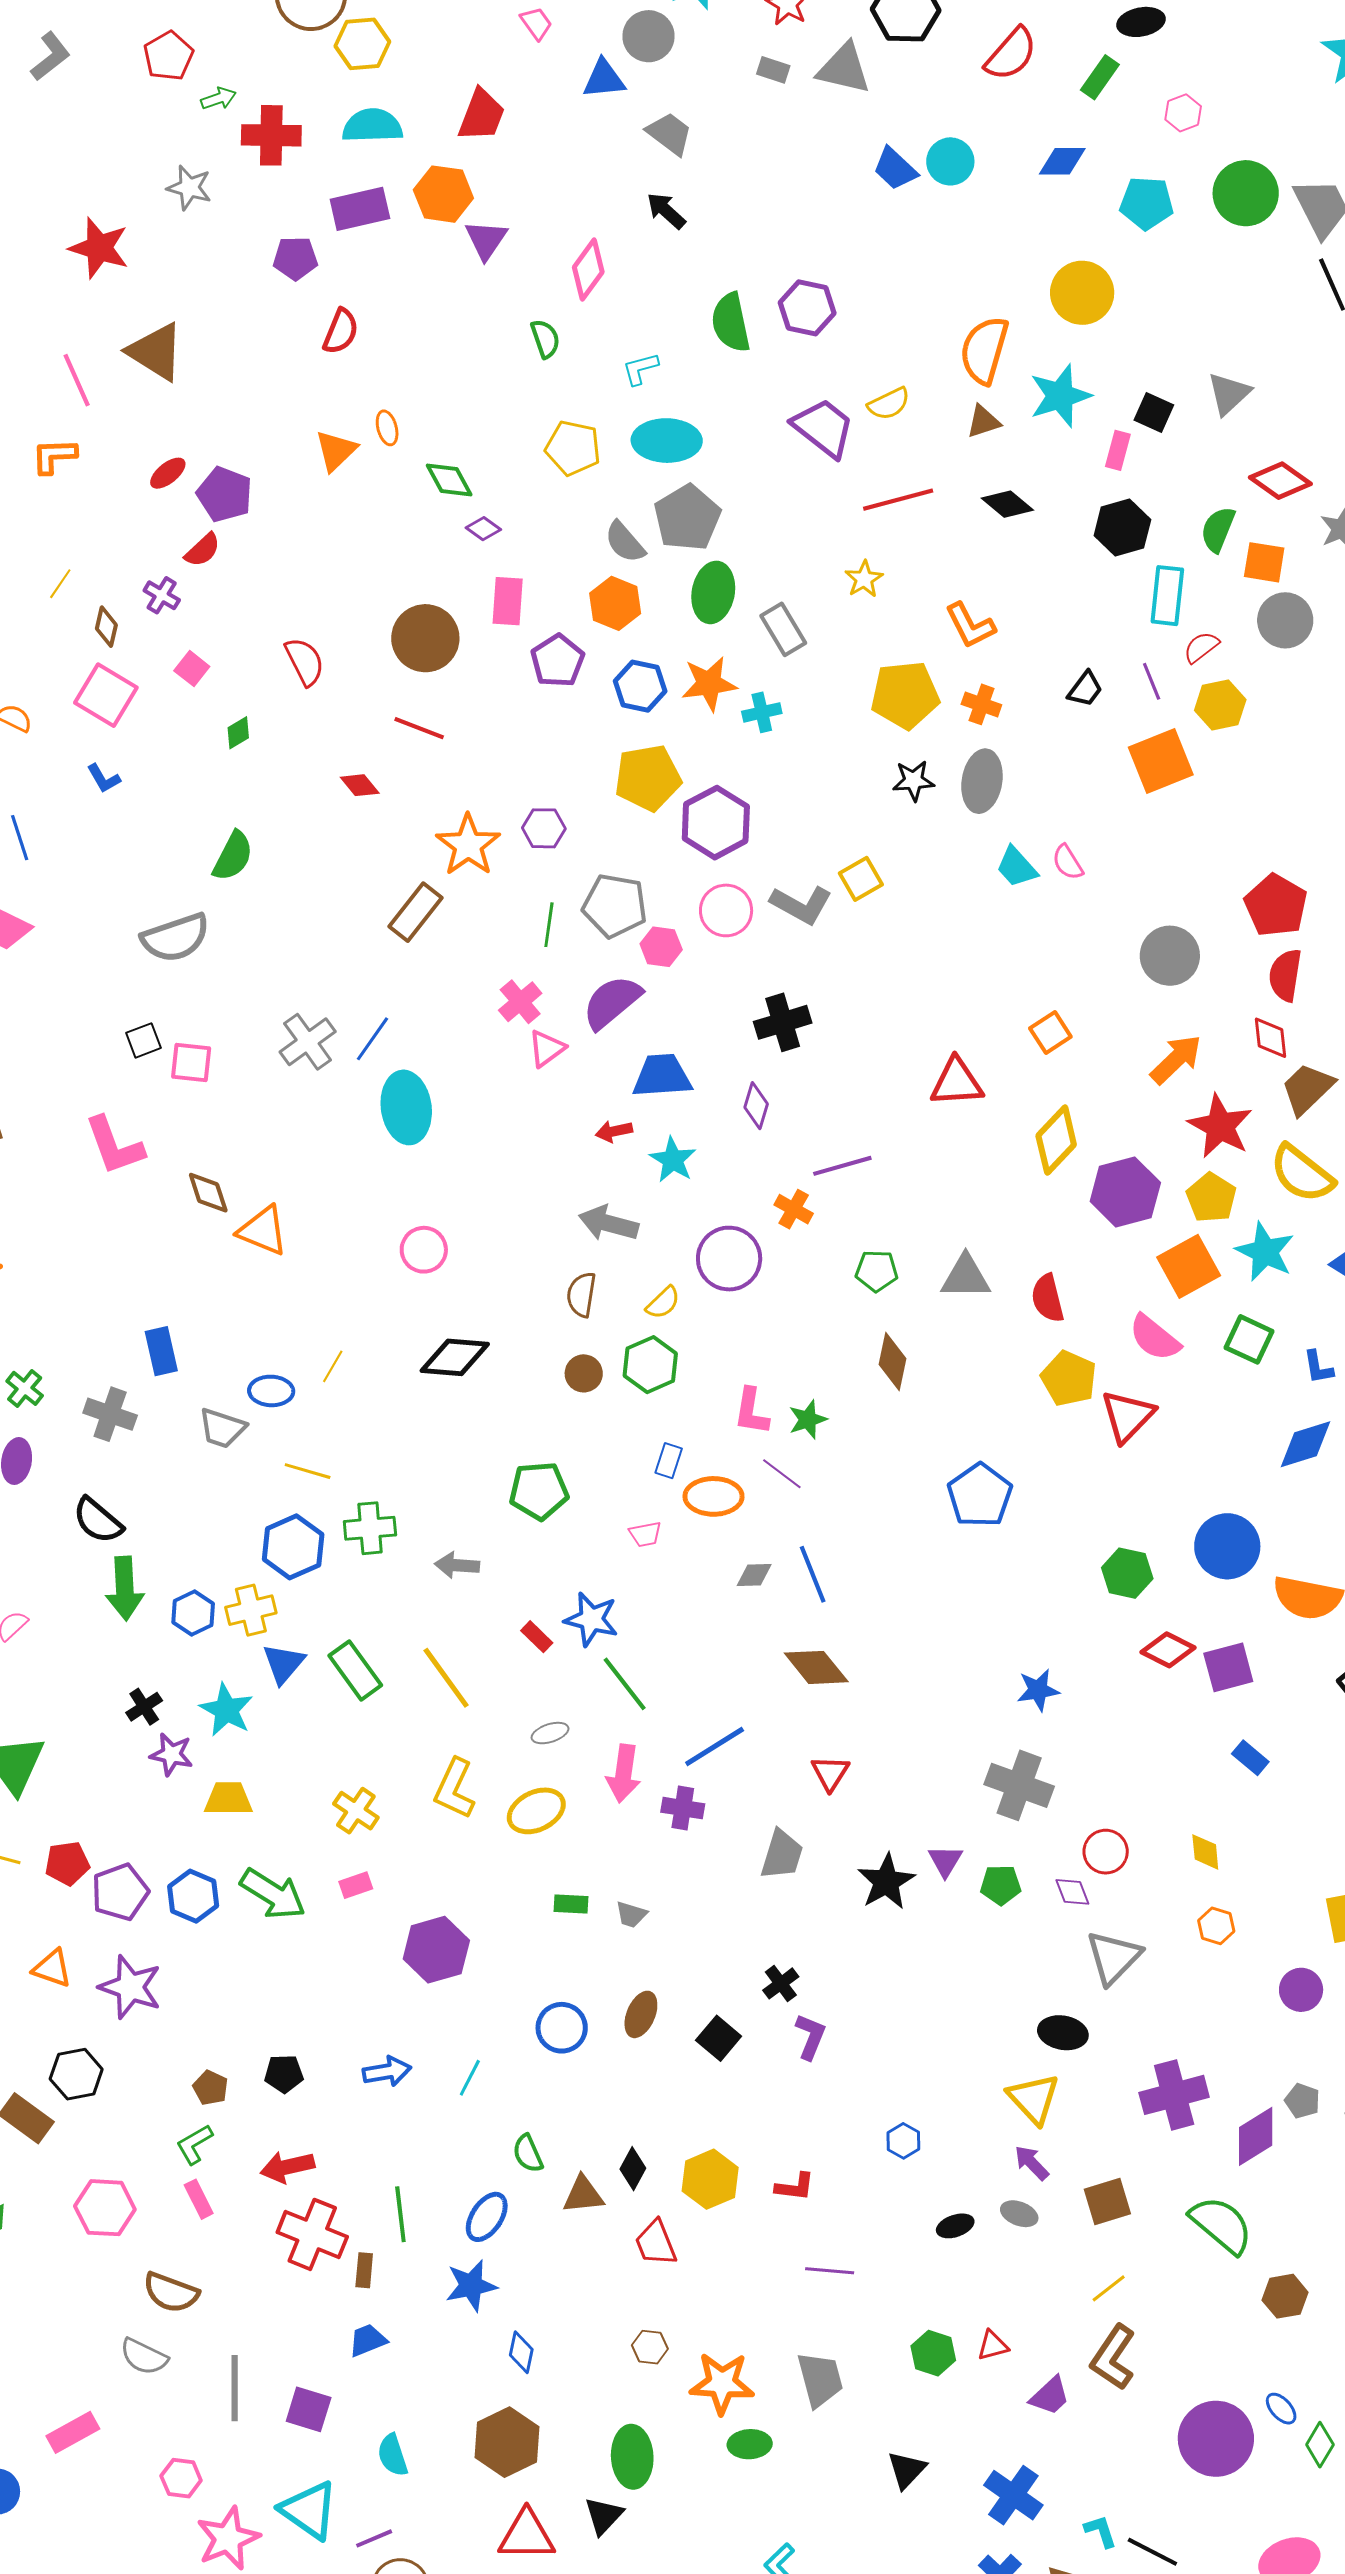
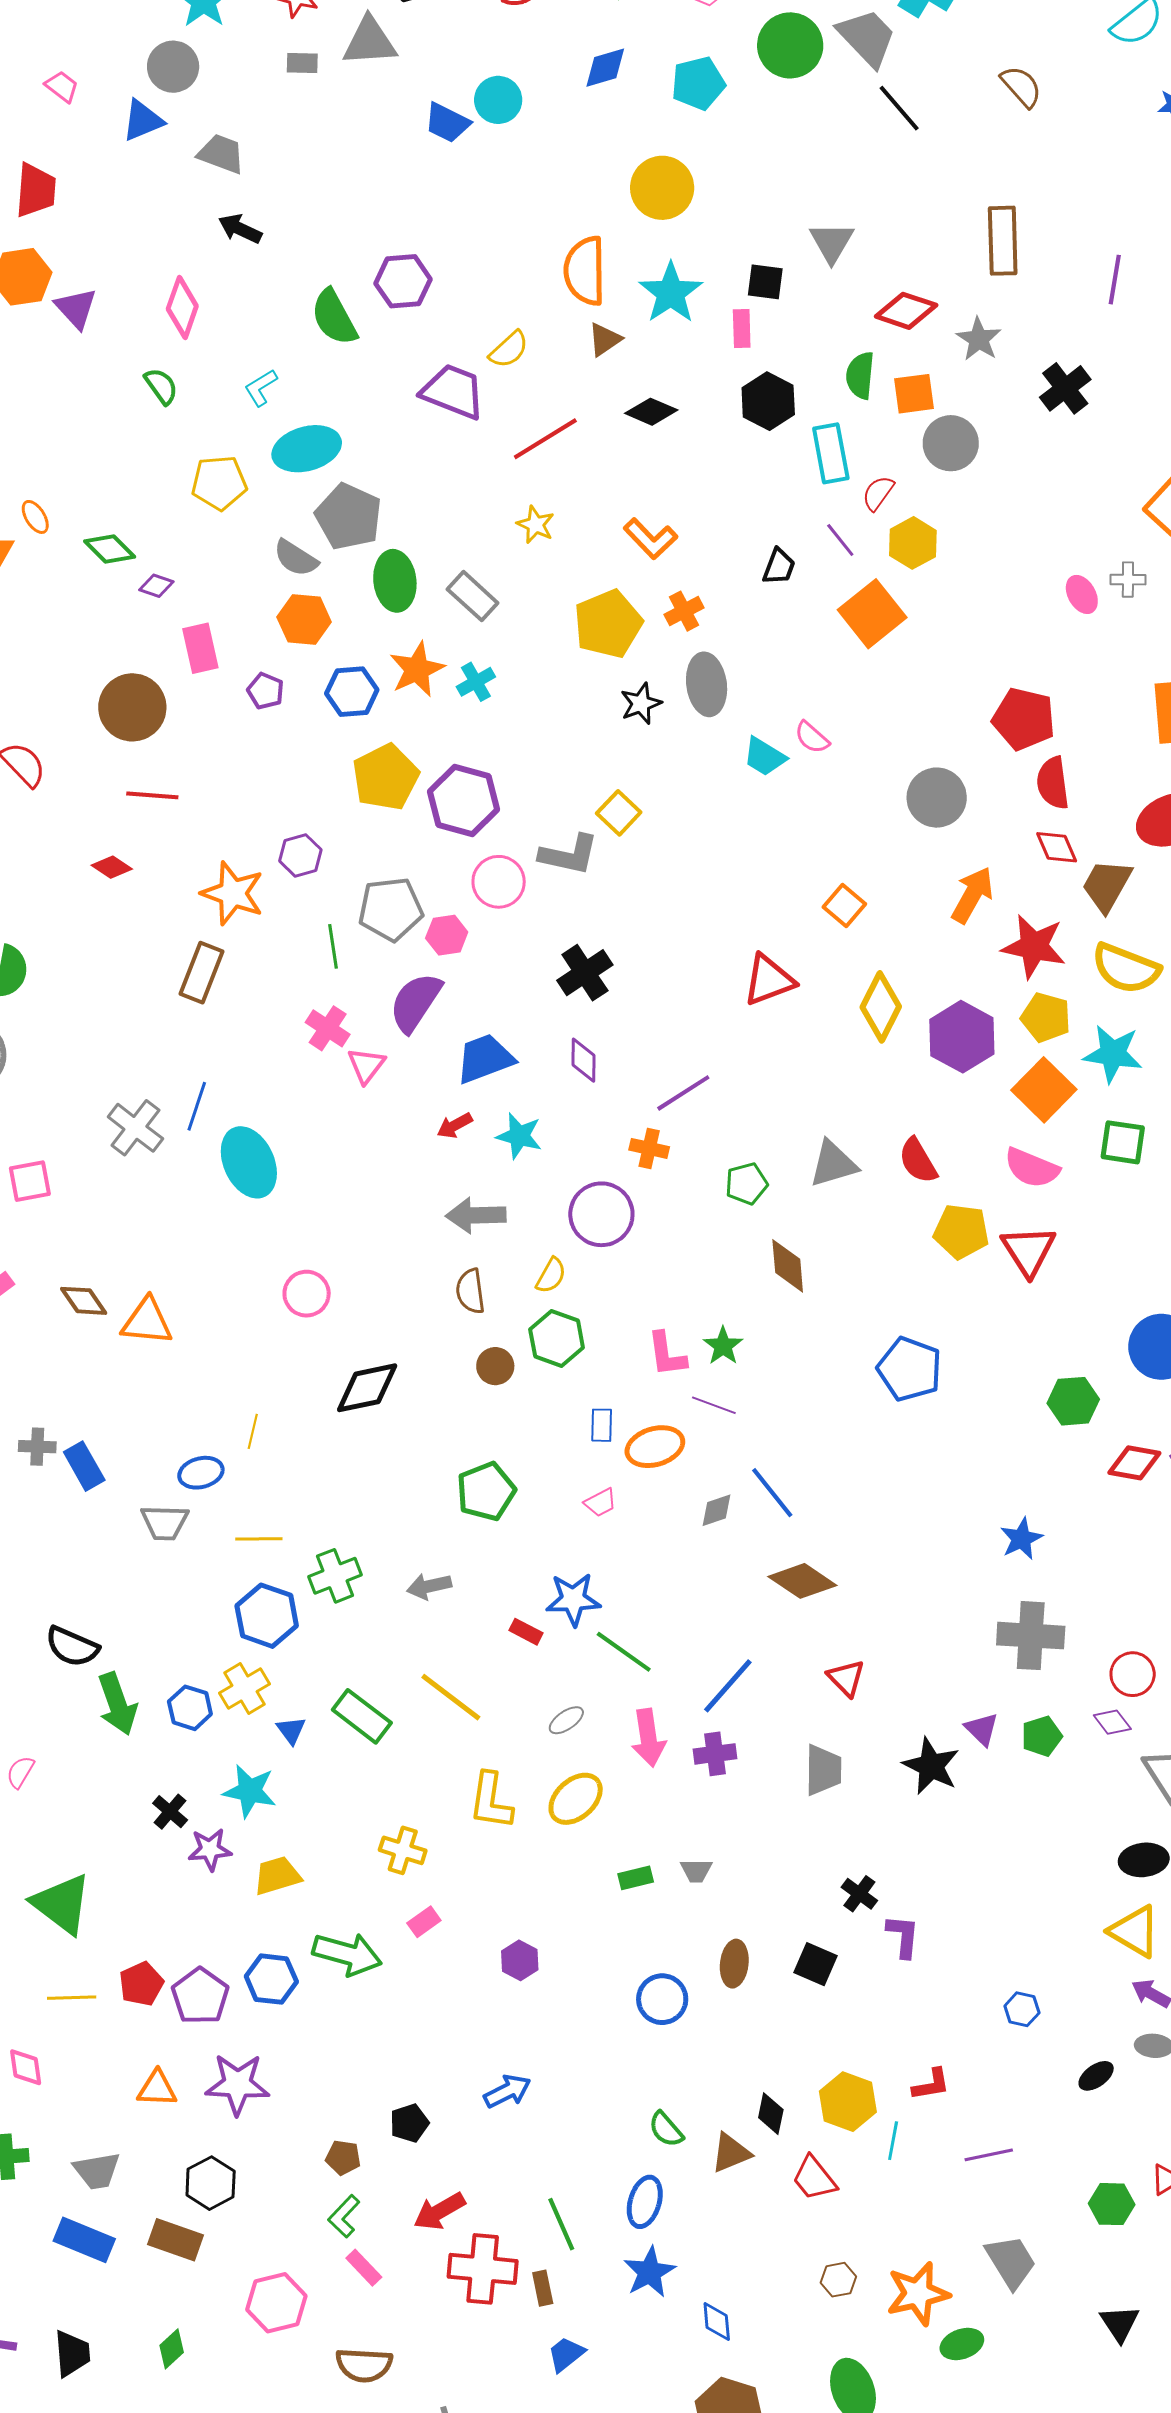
purple pentagon: (558, 661) -> (265, 691), size x0.7
orange cross: (981, 704) -> (684, 611), turned -30
gray cross: (110, 1414) -> (37, 1447), moved, size x0.7
blue triangle: (284, 1664) -> (291, 1730), size x0.7
purple hexagon: (436, 1950) -> (520, 1960), size x0.6
cyan line: (470, 2078) -> (893, 2141), moved

